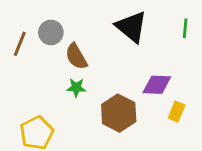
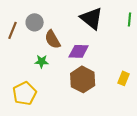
purple diamond: (157, 85) -> (79, 51), moved
green star: (76, 88) -> (42, 61), moved

